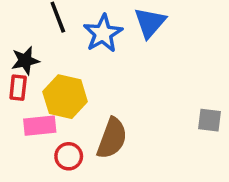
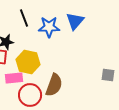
blue star: (103, 33) -> (49, 27), turned 30
red circle: (69, 156) -> (30, 95), size x1.5

